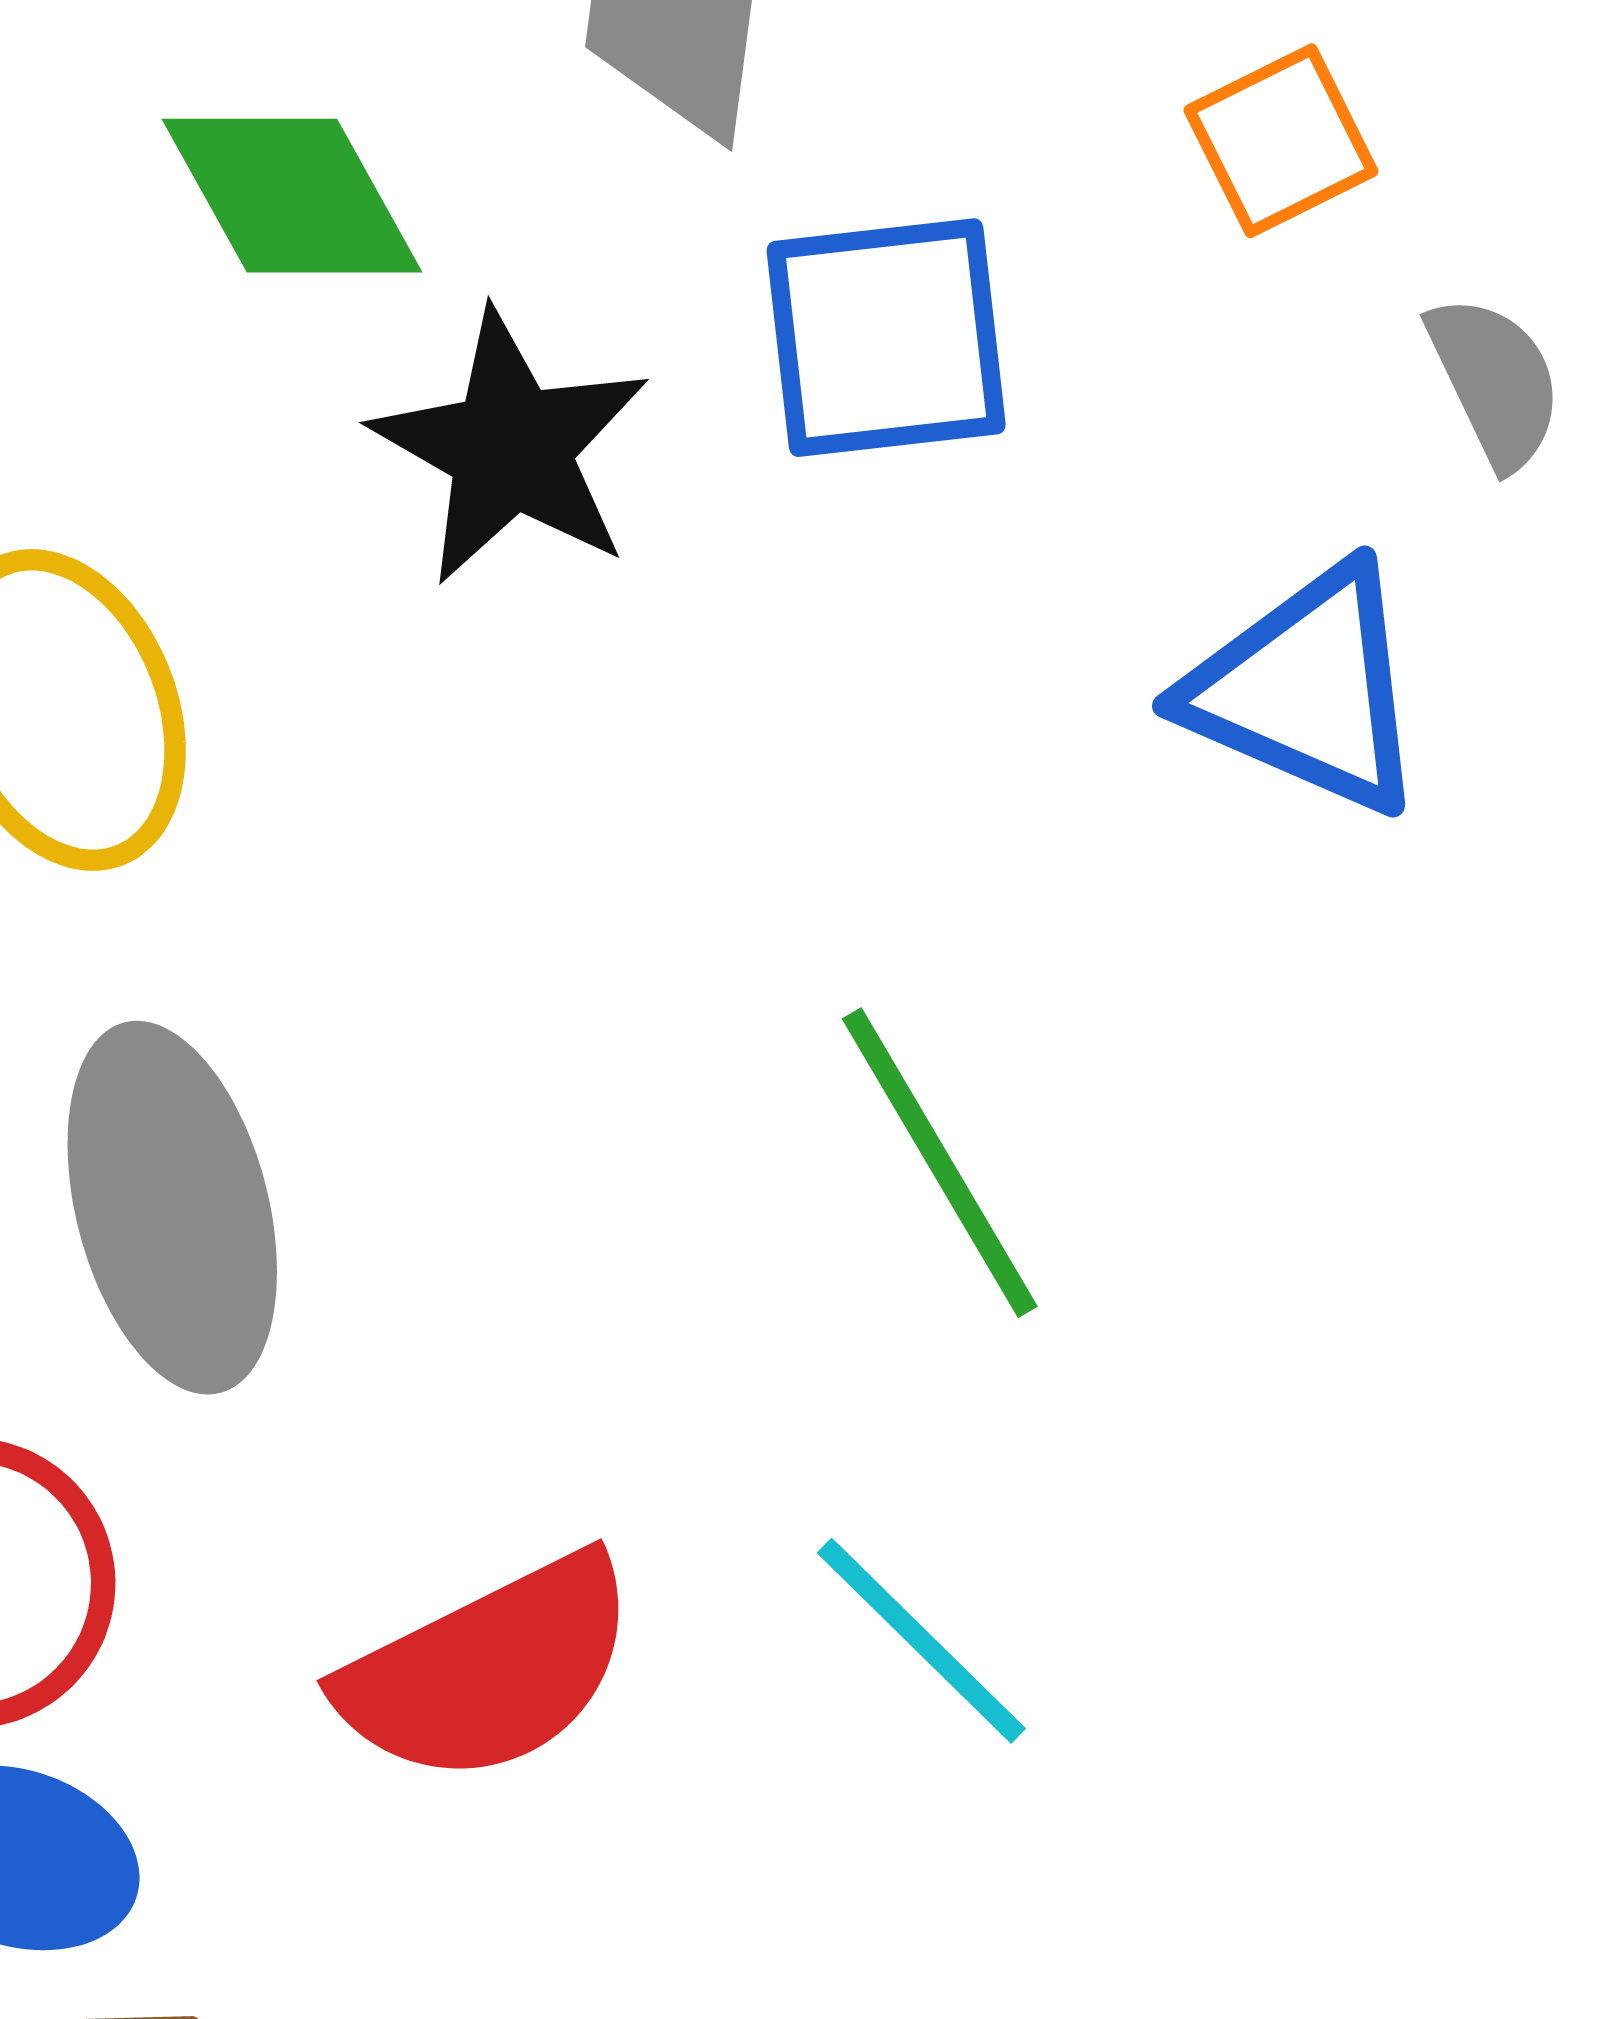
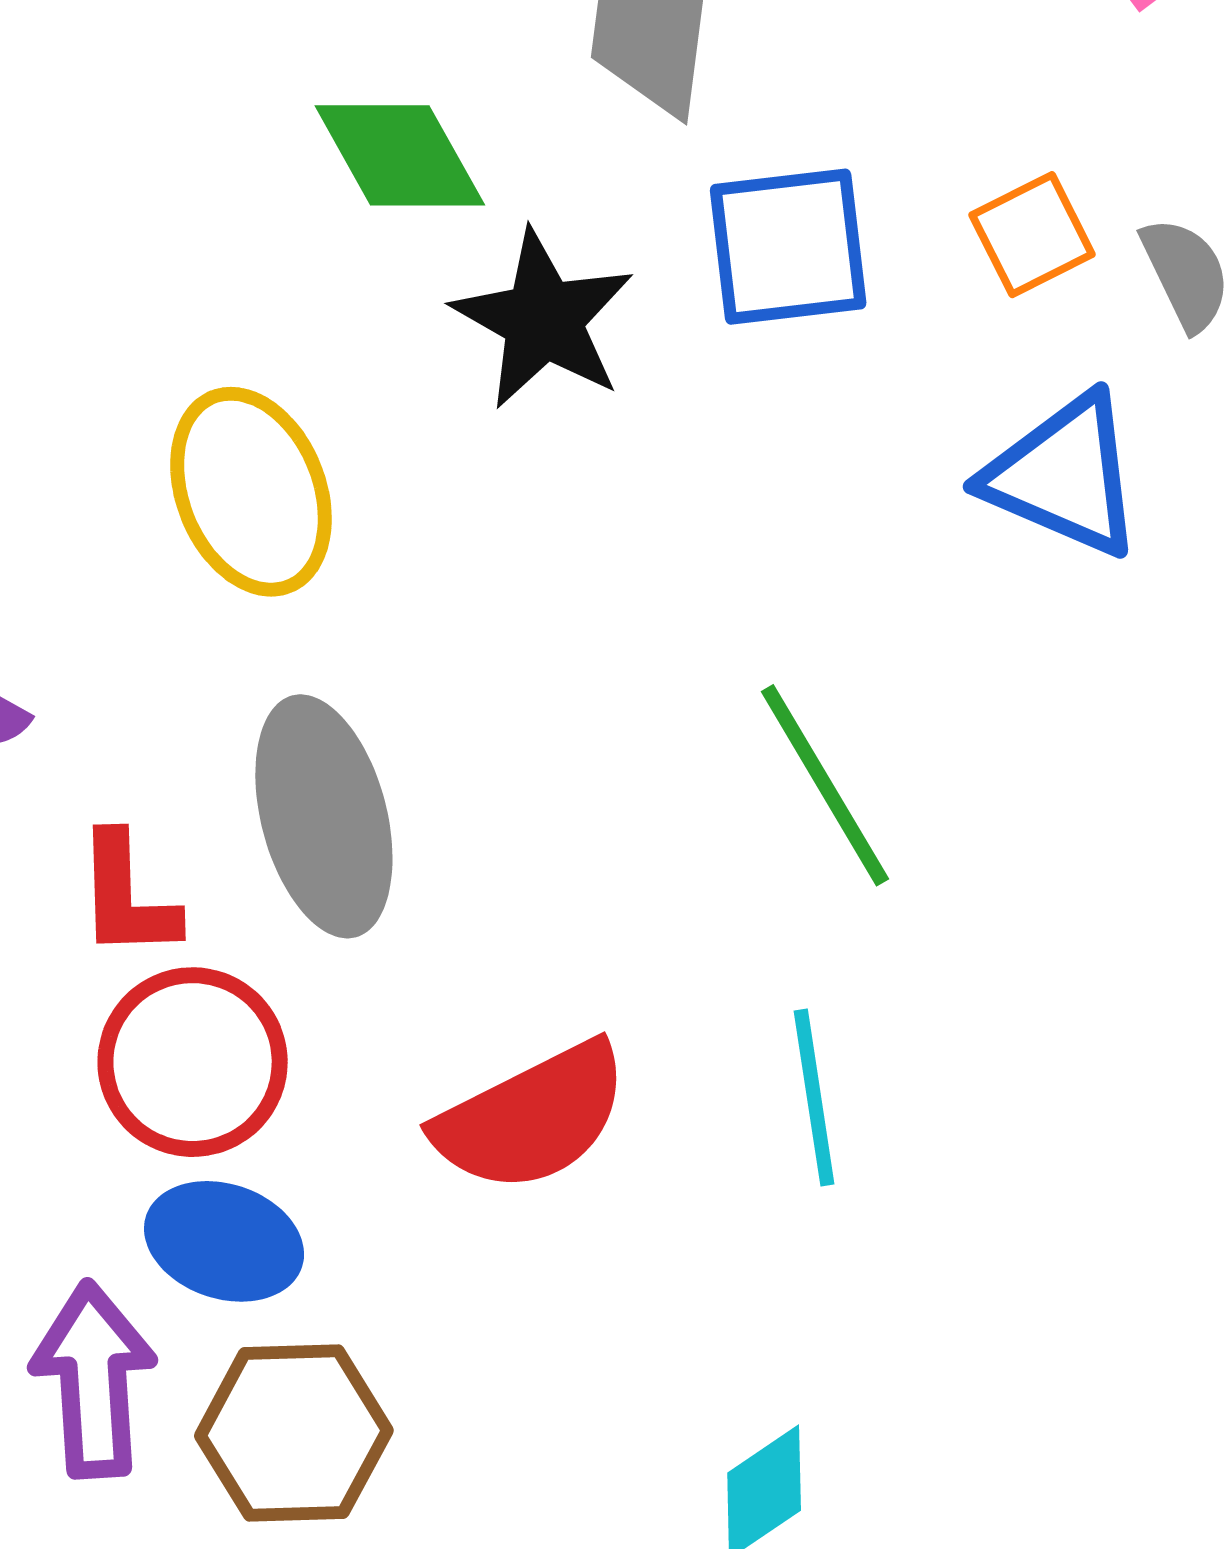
orange square: (1281, 141) -> (1032, 235), moved
cyan line: (921, 1641) -> (814, 1097), turned 37

